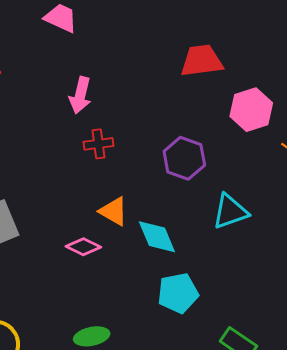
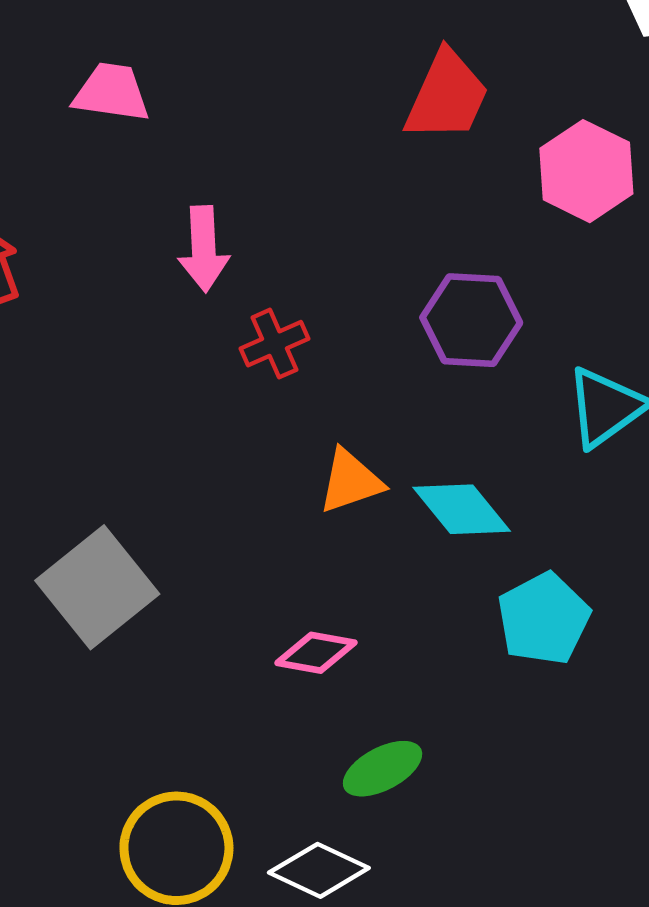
red trapezoid: (202, 61) -> (447, 96), turned 138
orange triangle: (114, 211) -> (351, 481), turned -32
pink diamond: (83, 247) -> (316, 653), moved

